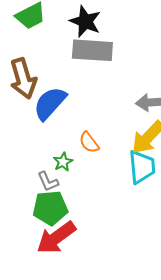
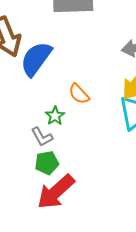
green pentagon: (50, 208) -> (47, 163), size x0.7

